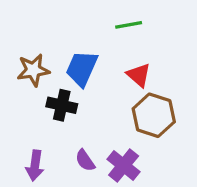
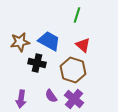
green line: (129, 25) -> (77, 15), turned -63
blue trapezoid: (82, 68) -> (49, 41), turned 95
brown hexagon: (154, 115) -> (73, 70), moved

